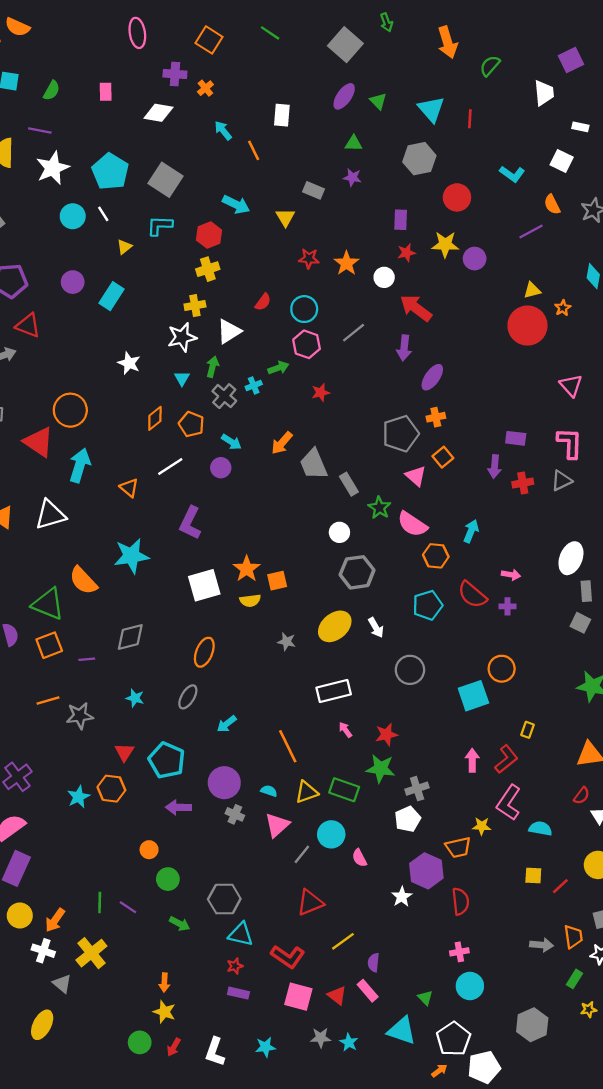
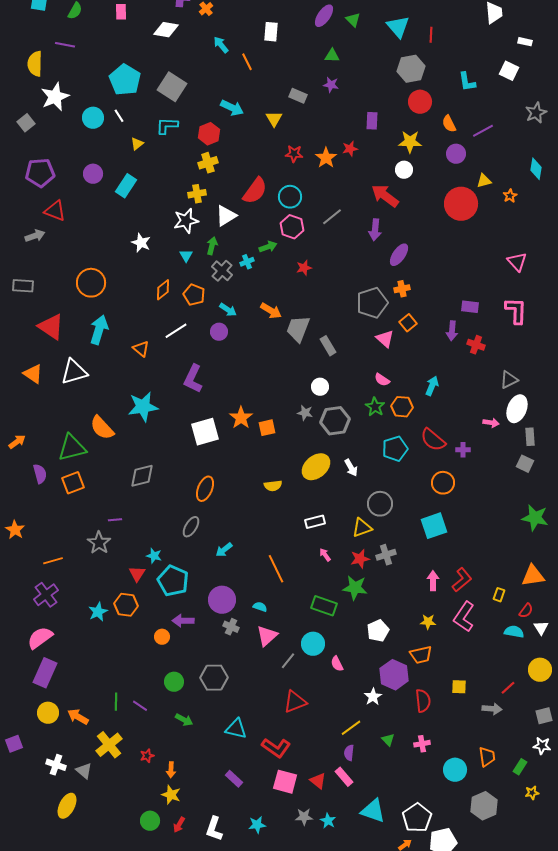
gray hexagon: (419, 159) -> (411, 69), moved
white star: (53, 168) -> (55, 97), moved
cyan L-shape: (512, 174) -> (467, 82), turned 45
orange semicircle: (552, 204) -> (449, 124), moved
red star: (406, 253) -> (350, 149), moved
purple circle: (475, 259) -> (456, 154), moved
white circle: (384, 277) -> (404, 170), moved
red semicircle: (263, 302) -> (255, 191), size x1.8
red circle: (527, 326) -> (461, 204), moved
red triangle: (39, 442) -> (51, 327), moved
orange arrow: (282, 443) -> (271, 311), turned -100
gray trapezoid: (314, 464) -> (298, 329), turned 44
gray triangle: (562, 481) -> (509, 380), moved
red cross: (523, 483) -> (476, 345), turned 30
green star: (379, 508) -> (375, 407), moved
pink semicircle: (412, 524) -> (382, 380), size x0.6
pink arrow: (511, 575) -> (491, 423), moved
yellow semicircle: (250, 601) -> (273, 486), moved
green triangle: (48, 604) -> (72, 448), turned -36
gray star: (287, 642) -> (305, 413), moved
purple line: (87, 659) -> (115, 520), moved
orange circle: (502, 669) -> (443, 483), moved
white rectangle: (334, 691) -> (315, 522), size x0.7
cyan star: (135, 698) -> (154, 556), moved
orange line: (48, 700) -> (53, 561), moved
gray star: (80, 716) -> (99, 543), turned -30
yellow rectangle: (527, 730) -> (499, 595), moved
gray cross: (417, 789) -> (386, 555), moved
yellow triangle: (307, 792) -> (362, 528), moved
yellow star: (482, 826) -> (428, 622), moved
cyan semicircle: (540, 829) -> (514, 632), moved
orange circle: (149, 850) -> (162, 637), moved
yellow square: (533, 876) -> (459, 687), moved
gray hexagon: (224, 899) -> (214, 678), moved
orange arrow: (55, 920) -> (78, 717), turned 85
orange trapezoid: (573, 937) -> (487, 757), moved
yellow line: (343, 941) -> (351, 728), moved
gray arrow: (542, 945) -> (492, 709), moved
white cross: (43, 951) -> (56, 765), moved
red star: (235, 966) -> (147, 756), moved
cyan circle: (470, 986) -> (455, 770), moved
purple rectangle: (238, 993) -> (234, 779), turned 30
green triangle: (425, 998) -> (388, 740), moved

